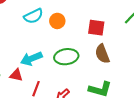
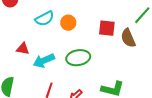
brown semicircle: (102, 54) -> (128, 38), moved
red triangle: (16, 75) -> (23, 49), moved

